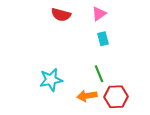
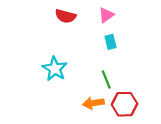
cyan star: (51, 80) -> (55, 69), moved, turned -30

